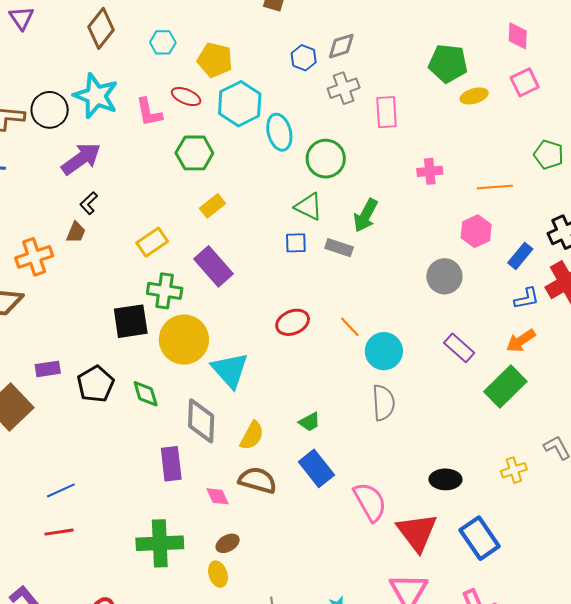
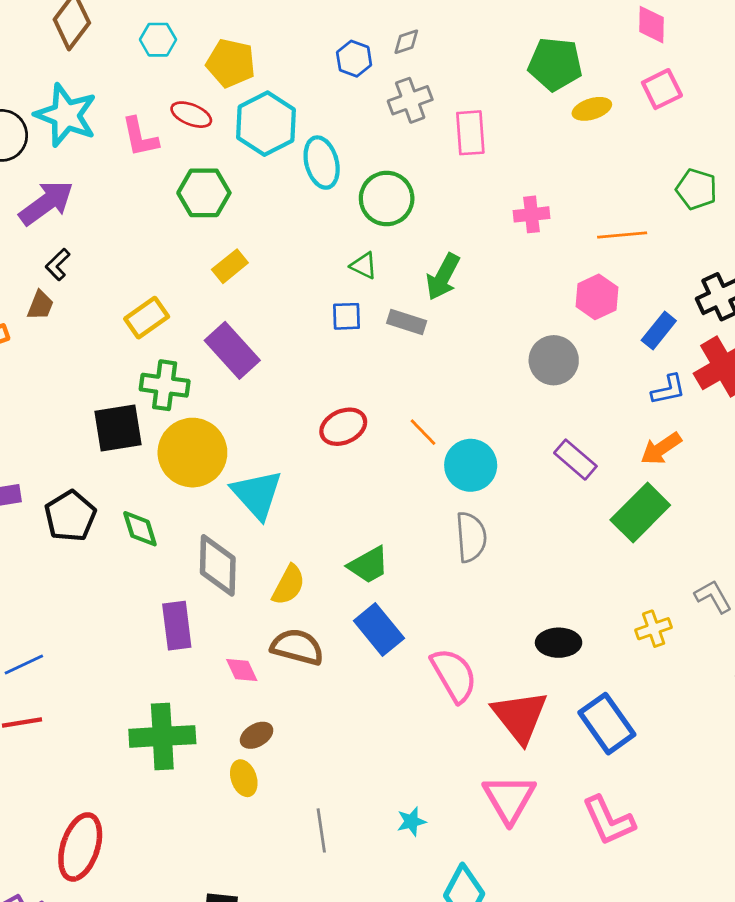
gray diamond: (341, 46) -> (406, 42), size x0.7
green triangle: (309, 207) -> (364, 266), size x0.7
green trapezoid: (309, 422) -> (368, 565), size x1.4

